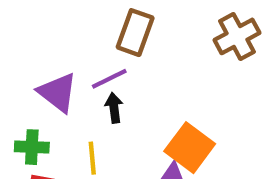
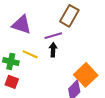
purple triangle: (58, 92) -> (22, 25), moved, turned -30
yellow line: (92, 158) -> (30, 54), moved, turned -70

